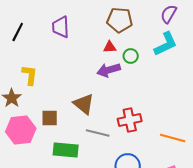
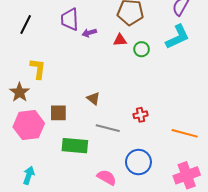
purple arrow: (109, 70) -> (89, 33), moved, size x0.6
brown triangle: (84, 104) -> (93, 98), size x0.6
red cross: (130, 120) -> (141, 115), size x0.6

